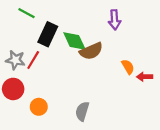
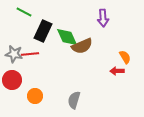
red line: (33, 60) -> (30, 54), turned 54
orange semicircle: (128, 67) -> (125, 57), moved
red arrow: (145, 77) -> (117, 71), moved

